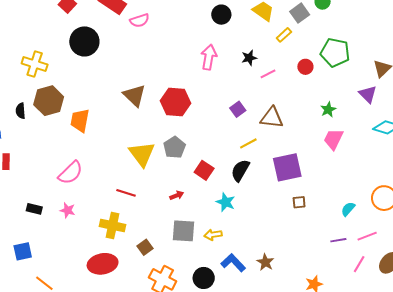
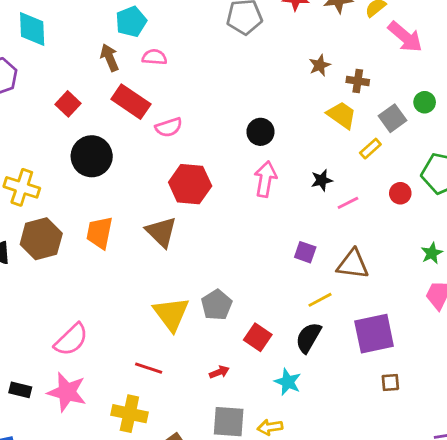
black circle: (221, 15) -> (260, 132), moved
red hexagon: (176, 102) -> (190, 184), moved
purple square: (238, 109) -> (305, 252), turned -35
orange trapezoid: (80, 120) -> (100, 233), moved
pink star: (68, 210) -> (67, 392), size x1.8

